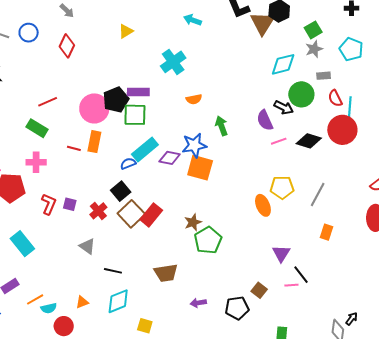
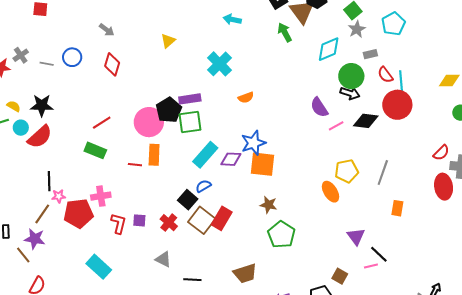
cyan pentagon: (351, 49) -> (393, 24), turned 30
black arrow: (284, 107) -> (350, 93), moved
green arrow: (221, 126) -> (285, 32), moved
pink cross: (36, 162) -> (101, 196), moved
blue semicircle: (128, 164) -> (203, 186), moved
brown star: (193, 222) -> (268, 205), moved, turned -30

